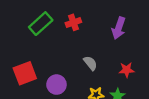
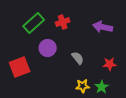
purple arrow: (119, 28) -> (103, 27), turned 84
purple circle: (56, 85) -> (48, 48), moved

